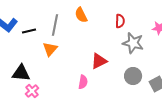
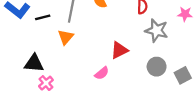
pink semicircle: (83, 82) -> (102, 73), turned 40

